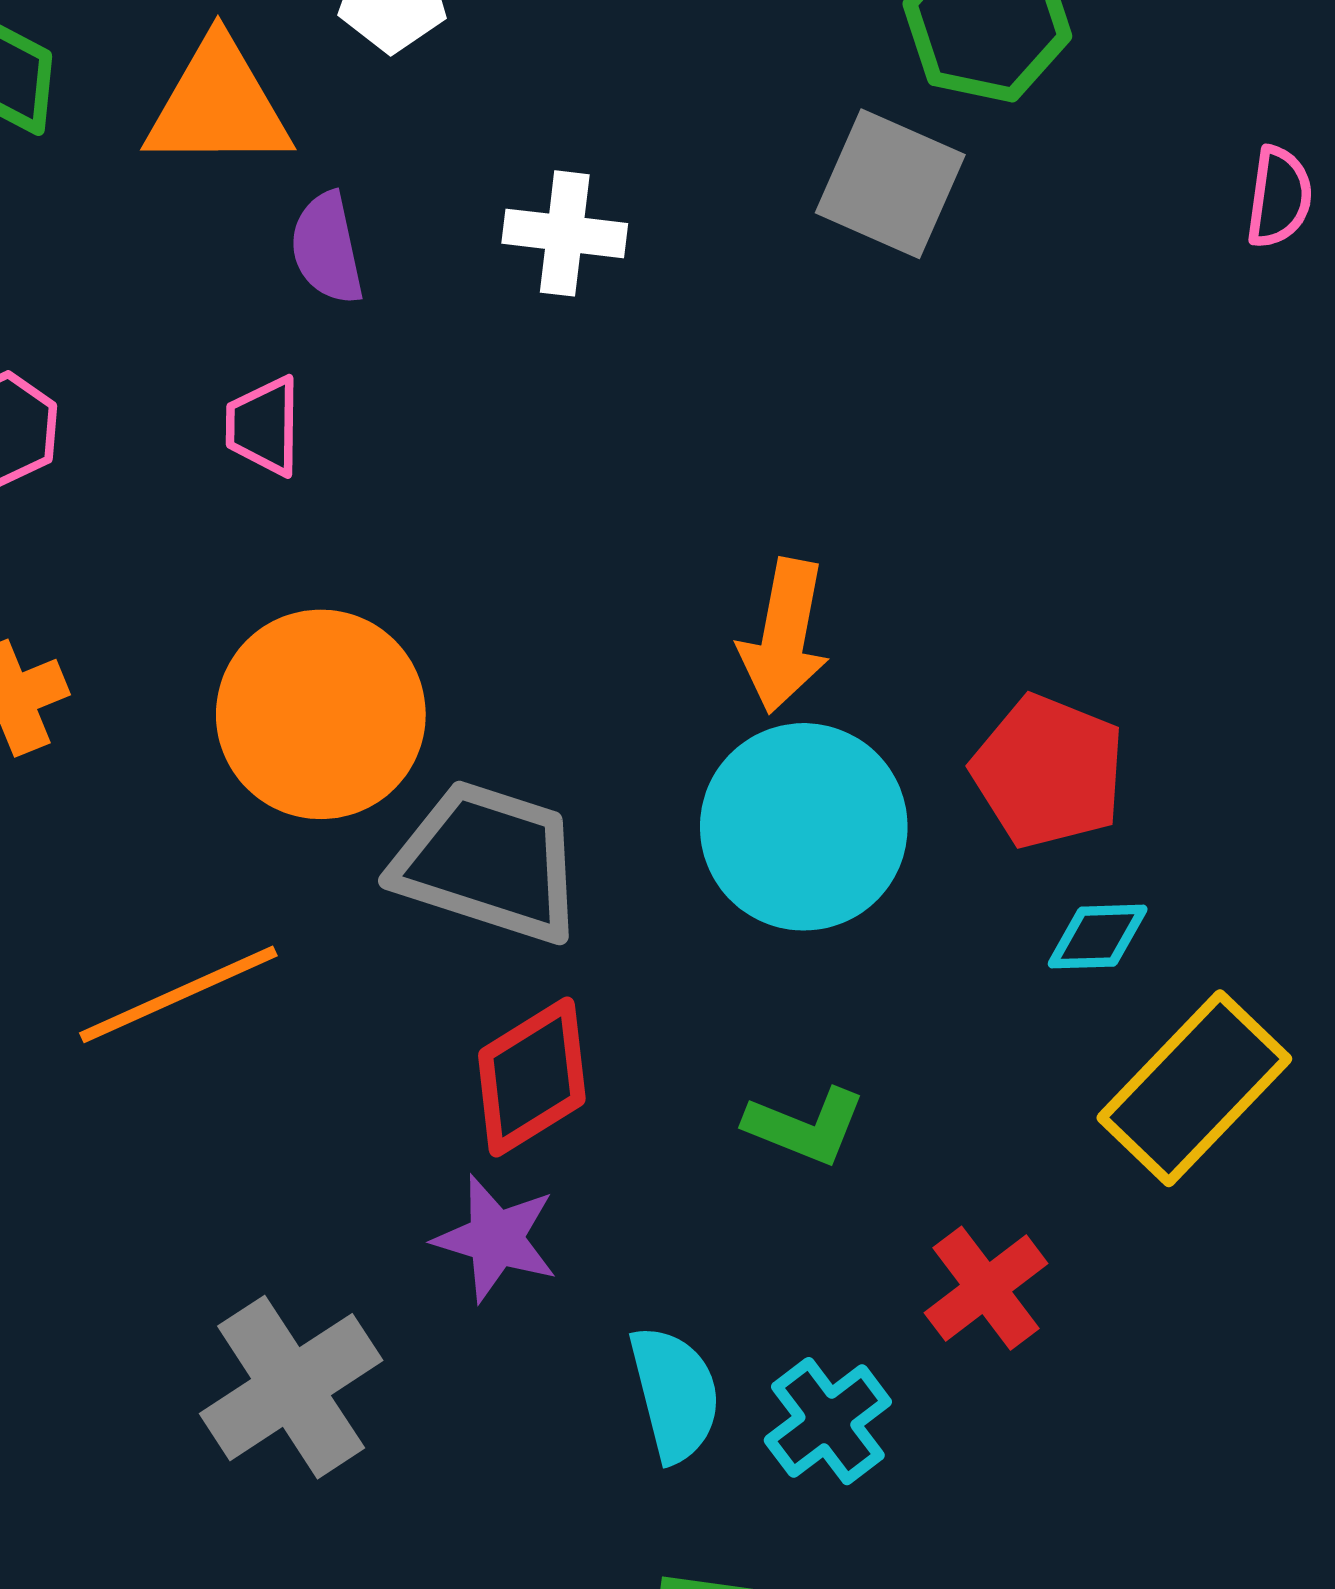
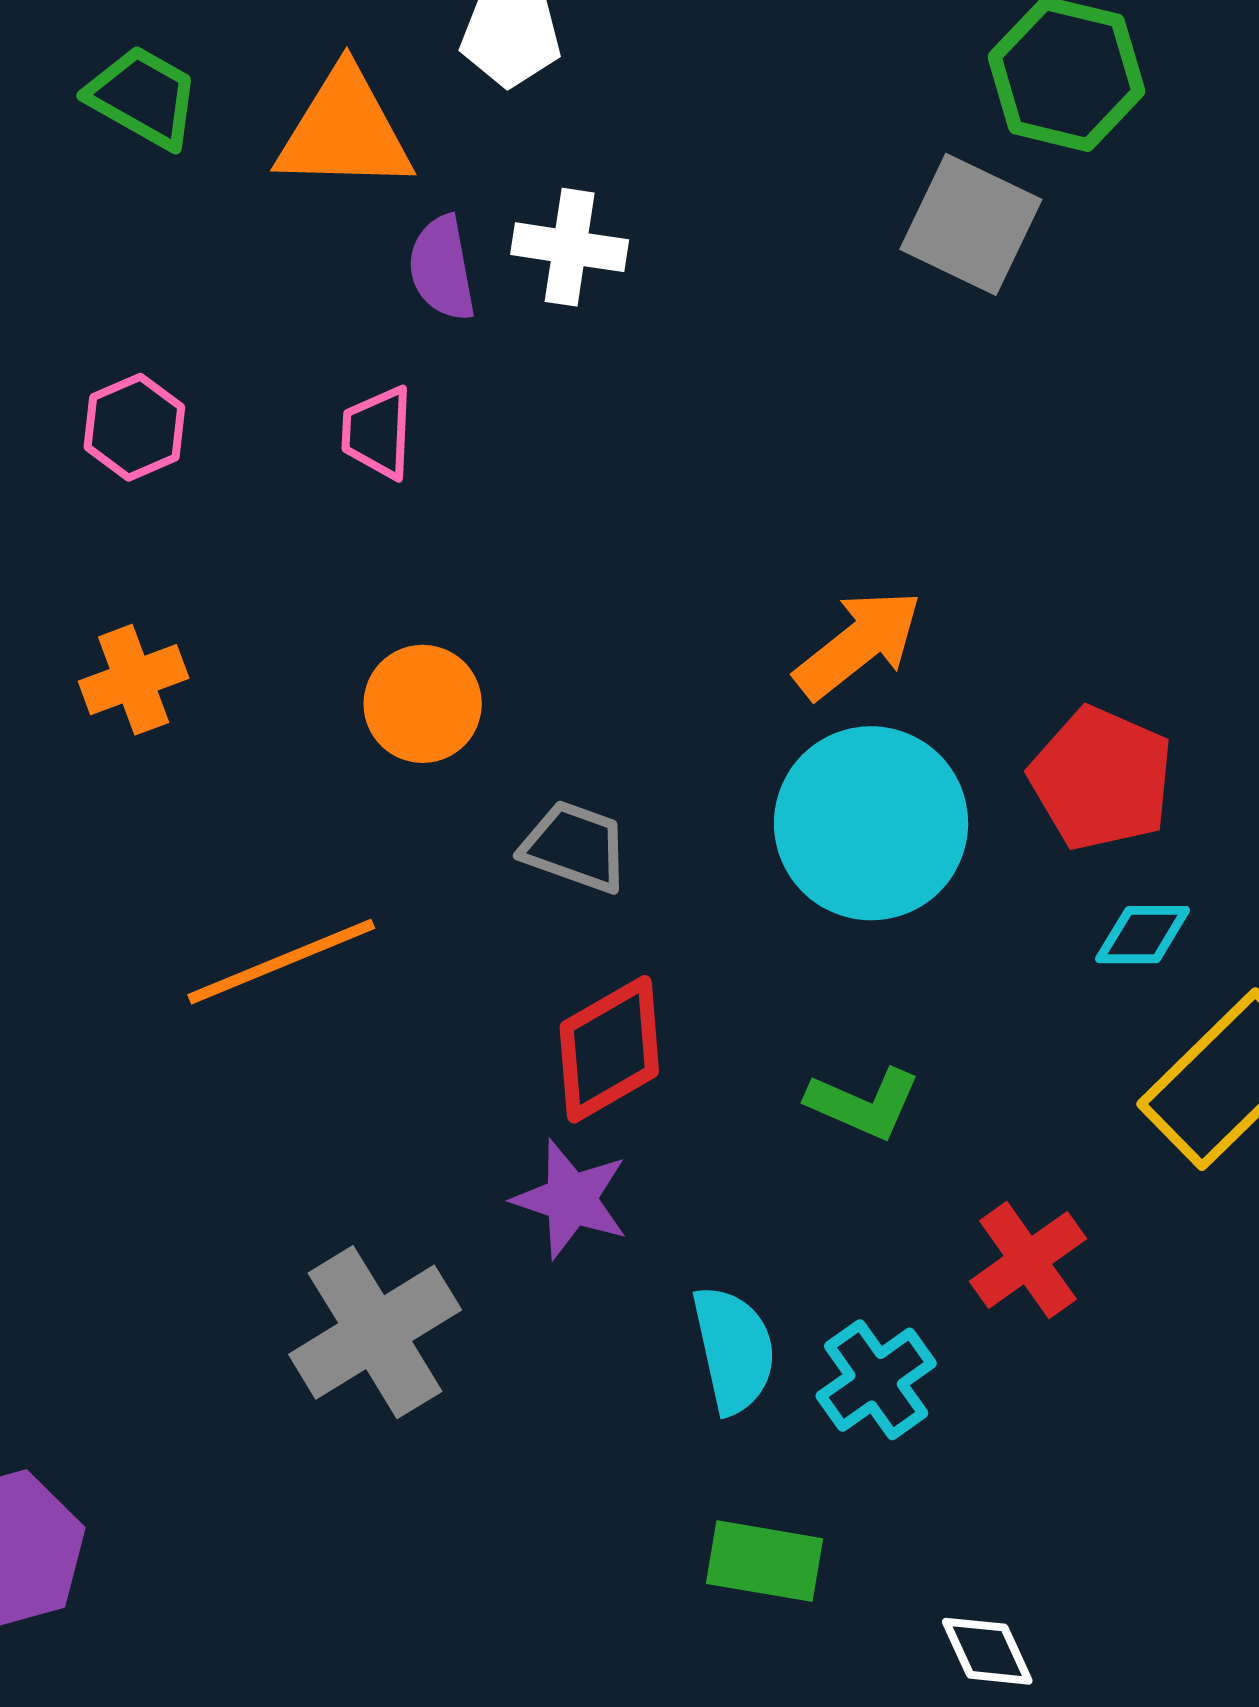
white cross: (565, 233) -> (570, 247), moved
orange arrow: (784, 636) -> (858, 644), turned -141
orange circle: (321, 714) -> (423, 704), size x0.6
gray trapezoid: (488, 862) -> (575, 847), size x0.6

